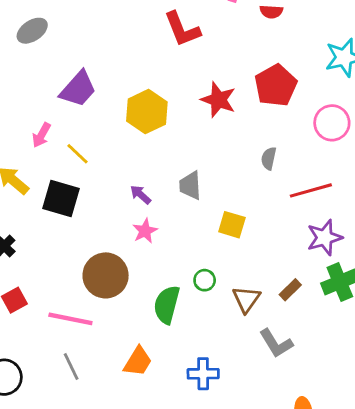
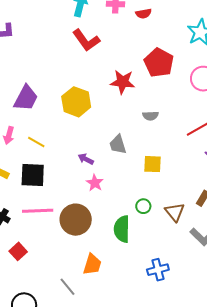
gray semicircle: (269, 158) -> (150, 116), moved, turned -91
pink line: (70, 319) -> (38, 211), moved
orange trapezoid: (138, 361) -> (92, 264), moved

